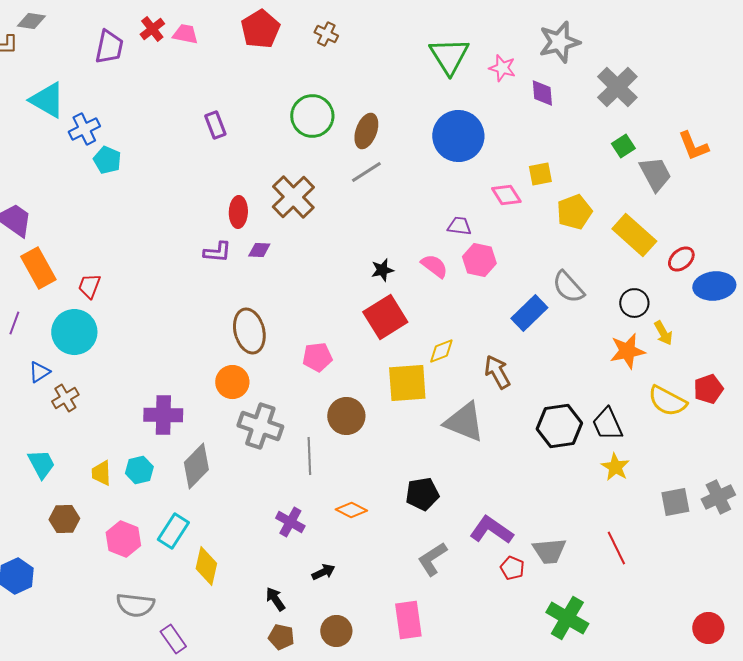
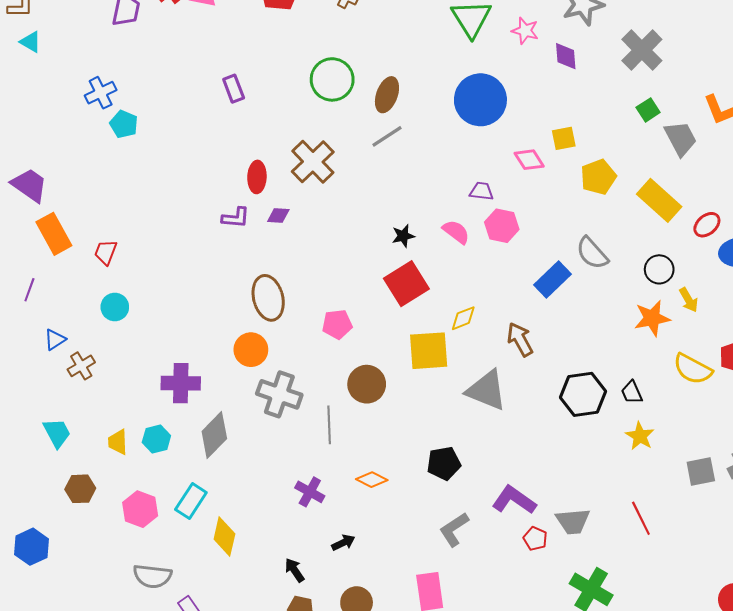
cyan triangle: (47, 100) -> (30, 42), moved, size x0.6
cyan circle: (74, 332) -> (115, 307), moved, size x0.6
black trapezoid: (607, 424) -> (632, 392), size x0.7

